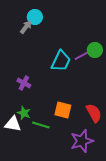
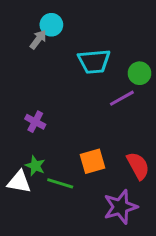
purple line: (83, 55) -> (122, 98), moved
cyan trapezoid: (61, 61) -> (94, 61), moved, turned 60
orange square: (63, 110) -> (93, 161), turned -30

